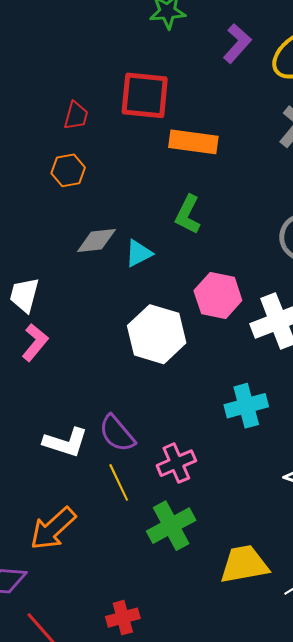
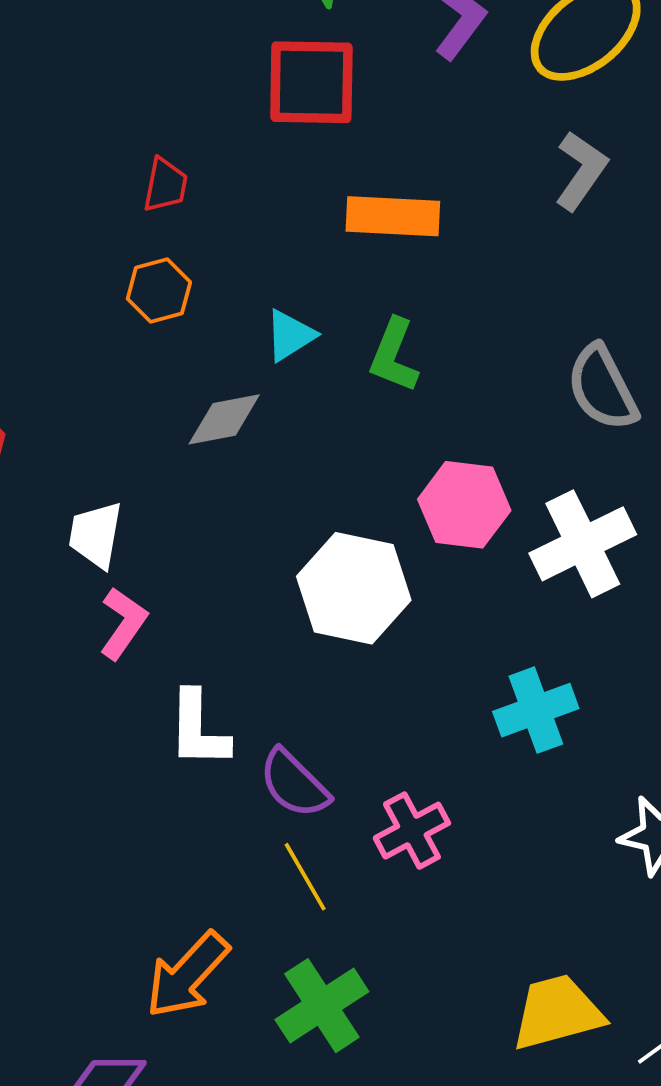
red square: (145, 95) -> (311, 82), moved
cyan triangle: (139, 253) -> (290, 335), moved
white L-shape: (66, 442) -> (198, 729), moved, turned 78
green cross: (171, 526) -> (322, 1006), moved

